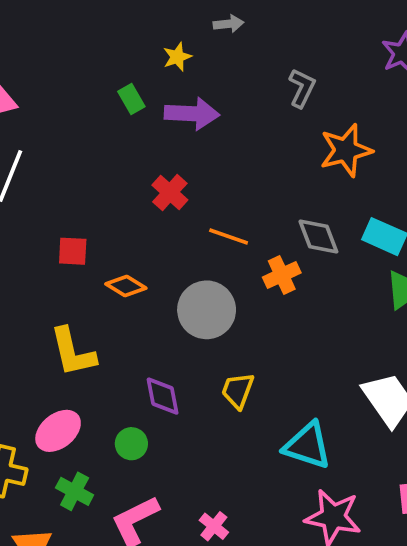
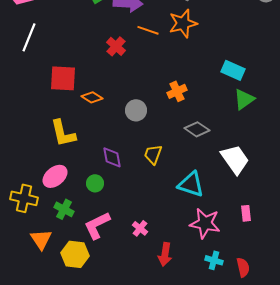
orange star: (346, 150) -> (183, 23), moved
orange line: (229, 237) -> (148, 30), moved
gray diamond: (318, 237) -> (197, 129), moved, turned -35
red square: (73, 251) -> (63, 78), size x1.6
gray circle: (207, 310) -> (136, 110), size x0.7

